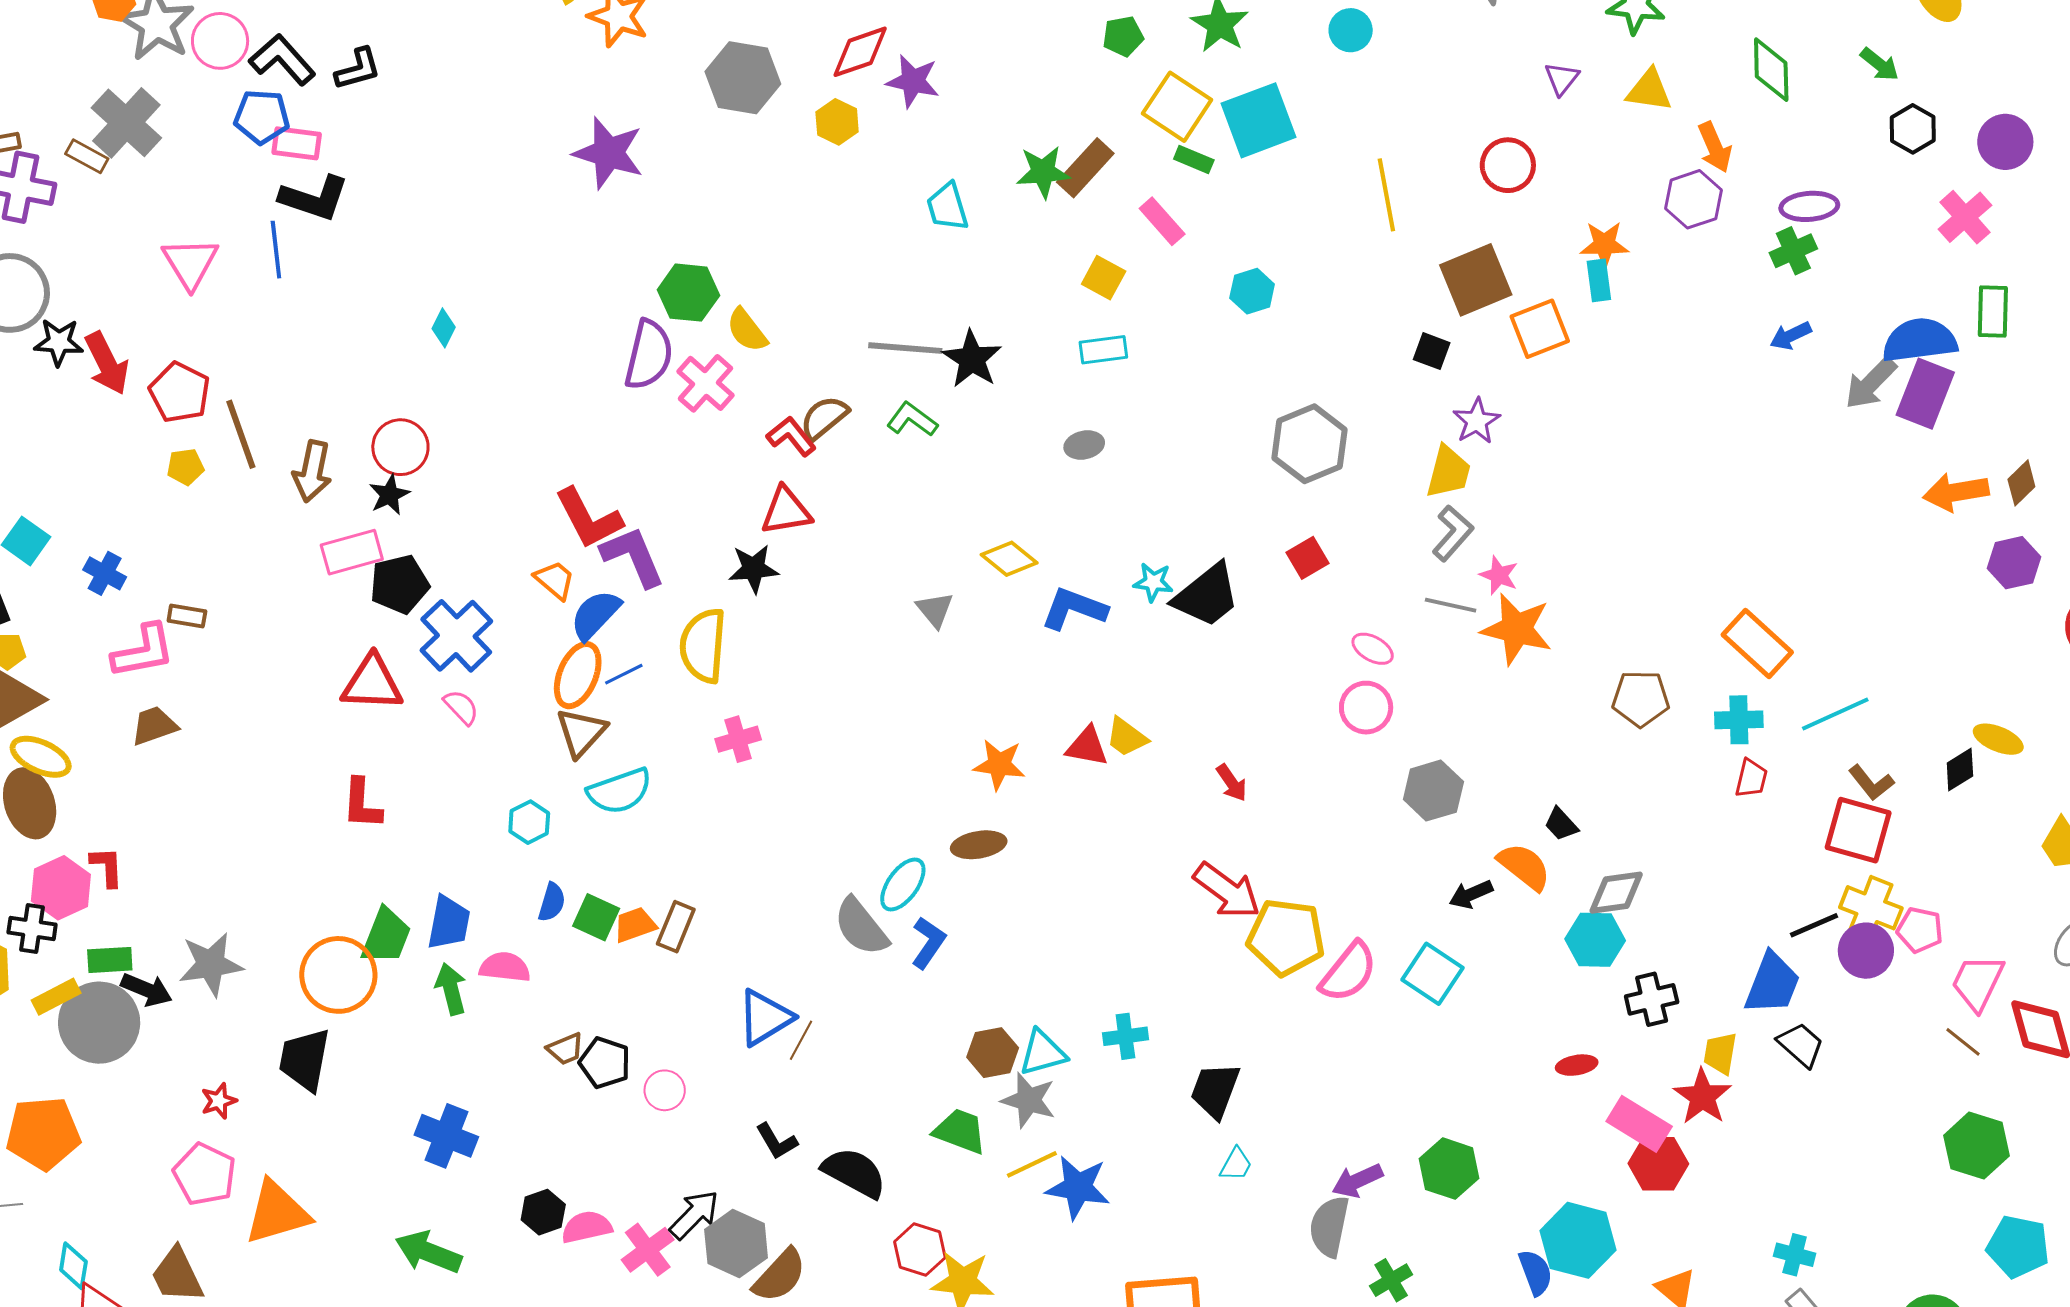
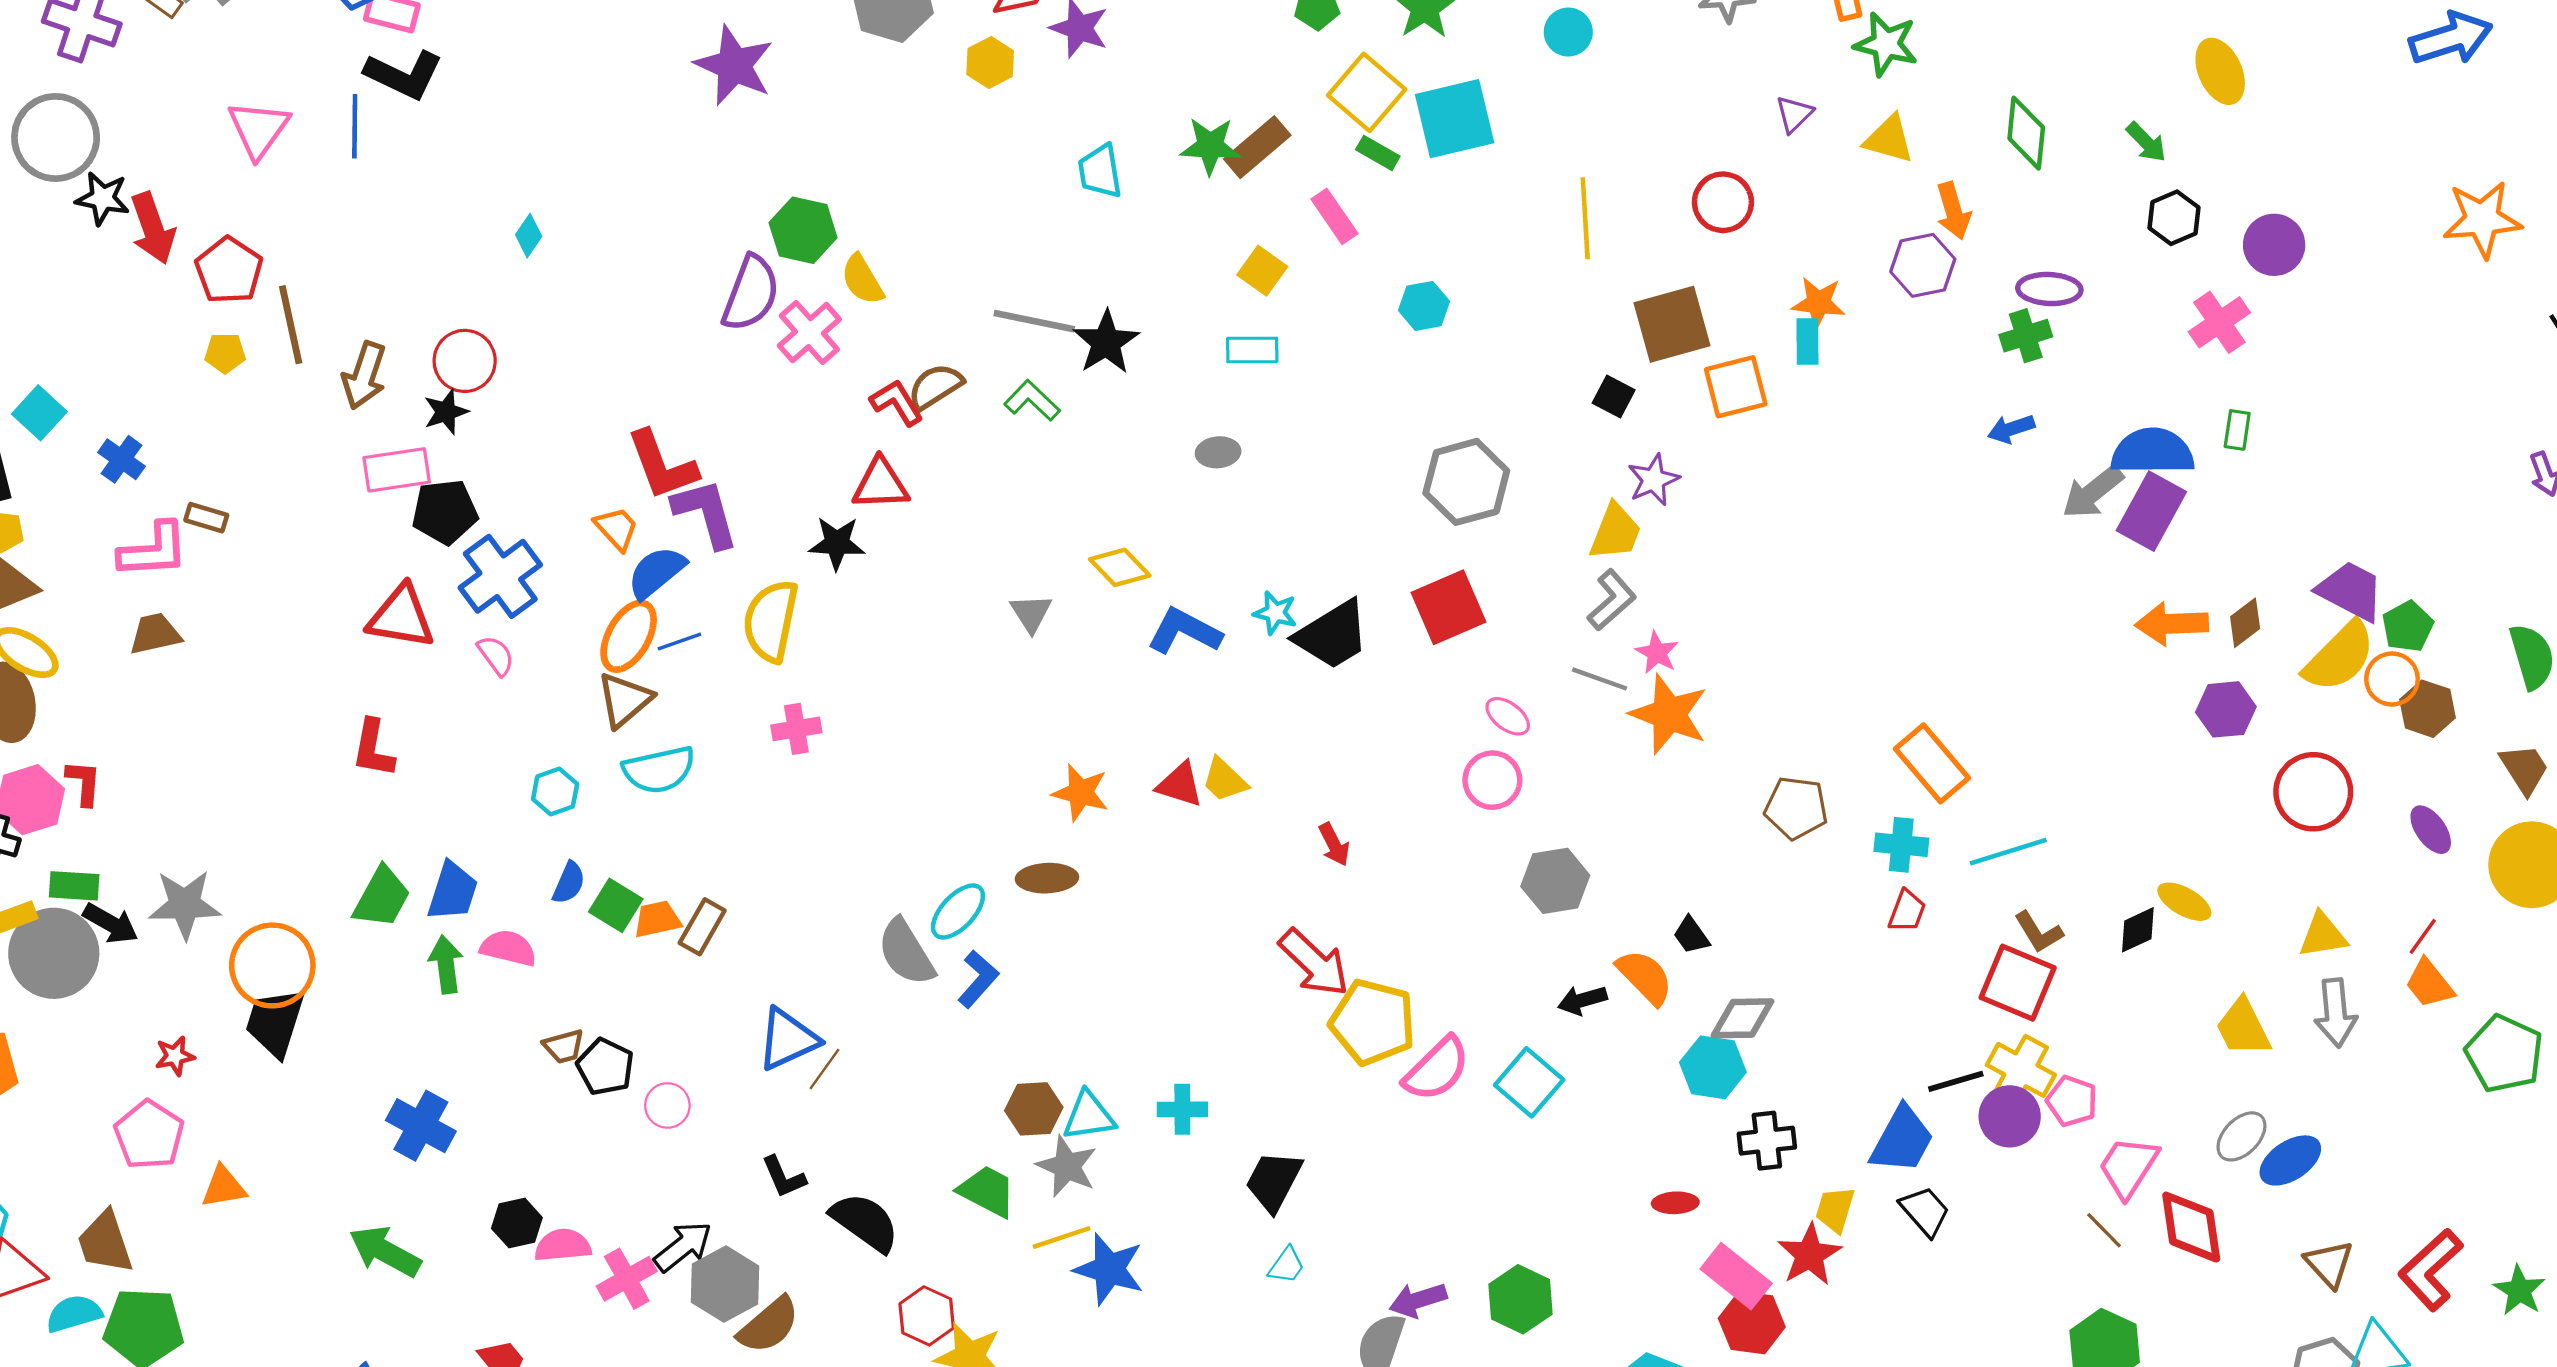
green rectangle: (1993, 311) -> (2237, 430), size x0.7
red square: (1307, 558) -> (1448, 607), size x1.6
orange circle: (338, 975) -> (272, 965), moved
orange triangle: (277, 1213) -> (224, 1187), size x0.6

